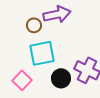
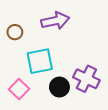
brown circle: (34, 25) -> (15, 32), moved

